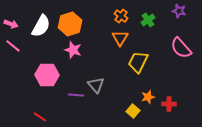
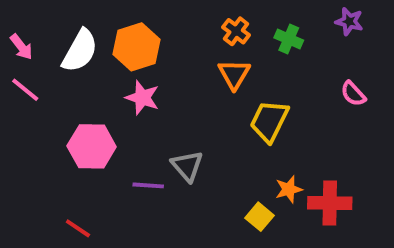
green cross: (148, 20) -> (289, 39), turned -32
pink arrow: (11, 24) -> (21, 47), turned 32
pink semicircle: (181, 48) -> (353, 94), size x0.6
red cross: (169, 104) -> (330, 203), size x1.5

